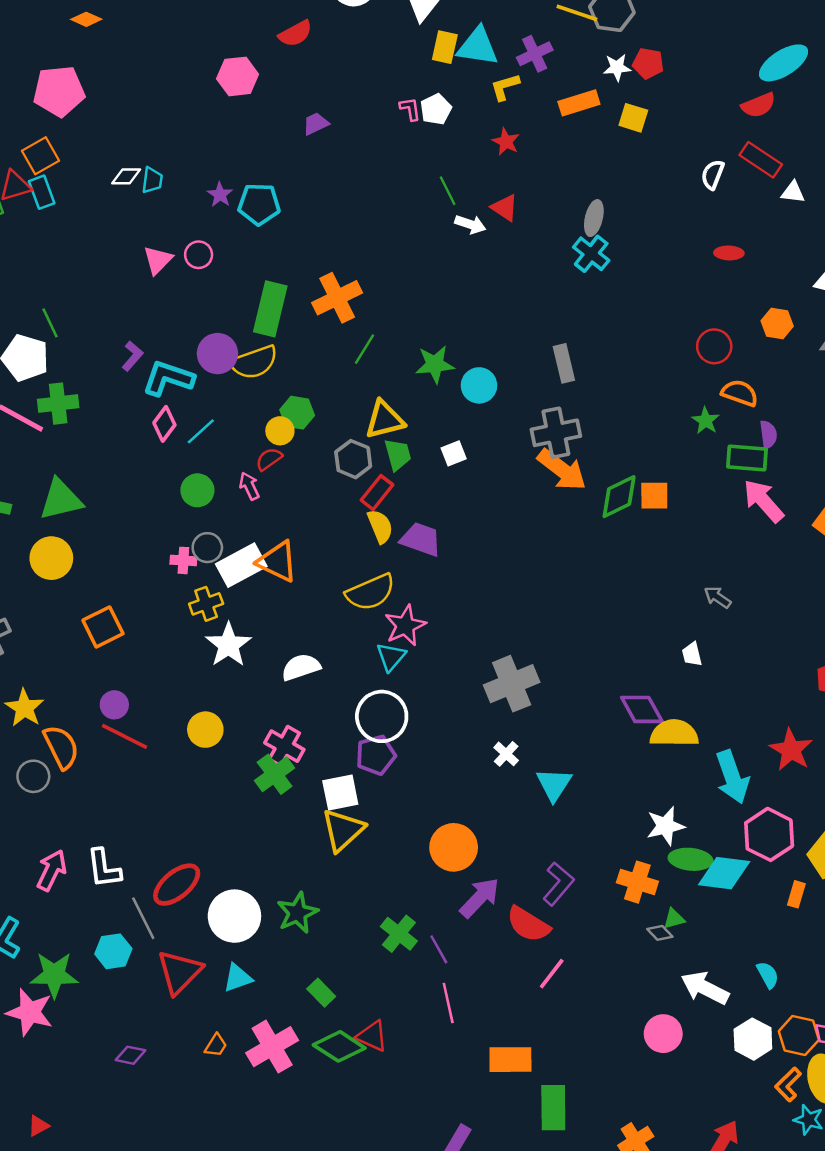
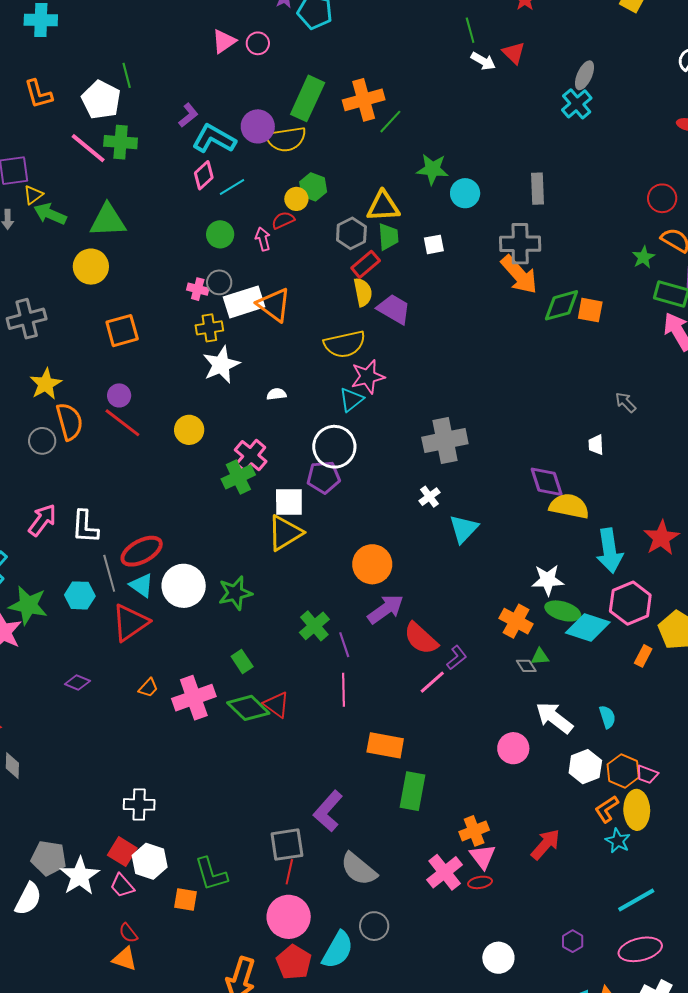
green line: (364, 349) -> (390, 122), moved
white semicircle: (301, 667) -> (276, 394), size x0.6
purple L-shape: (558, 884) -> (457, 658), moved, size x0.7
cyan triangle: (238, 978) -> (142, 585), moved, turned 44

